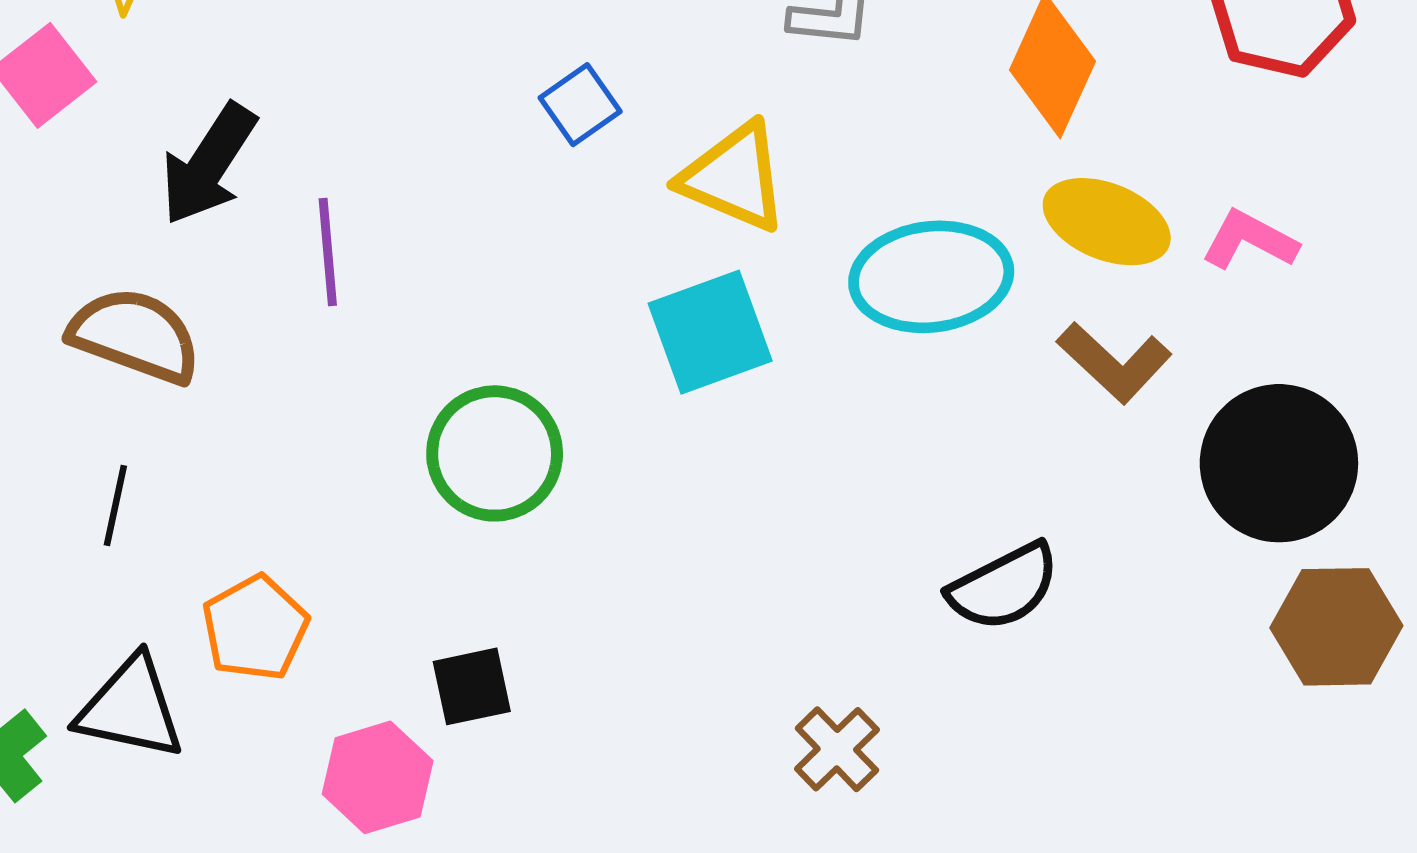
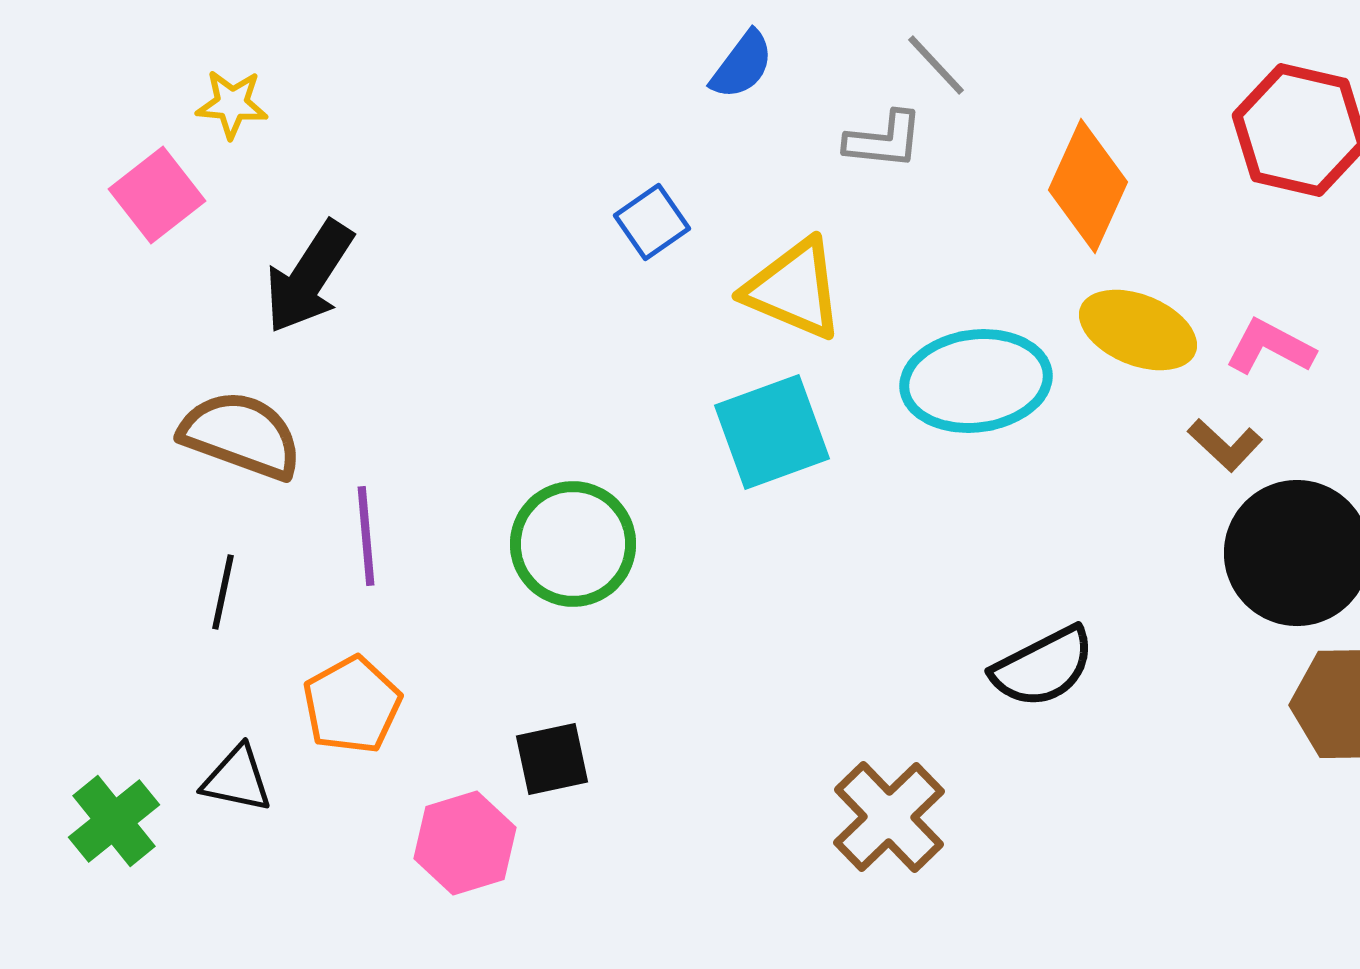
purple line: (328, 252) -> (366, 536), moved
brown L-shape: (1114, 362) -> (1225, 445), moved, size x0.7
black triangle: (131, 708) -> (237, 779), size x0.7
brown cross: (837, 749) -> (889, 817), size x1.4

